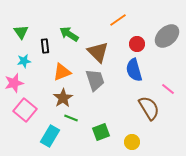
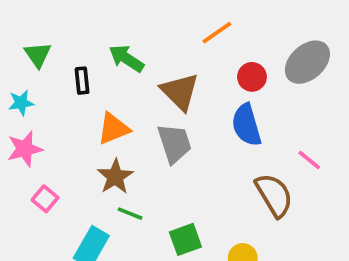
cyan star: (24, 61) -> (21, 103), moved
pink square: (25, 110) -> (45, 199), size x0.6

